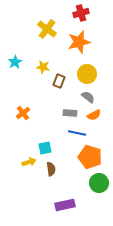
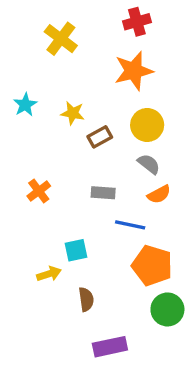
yellow cross: (47, 29) -> (61, 39), moved
brown rectangle: (59, 81) -> (100, 137), turned 40
gray rectangle: (70, 113) -> (103, 193), moved
brown semicircle: (51, 169) -> (86, 299), moved

